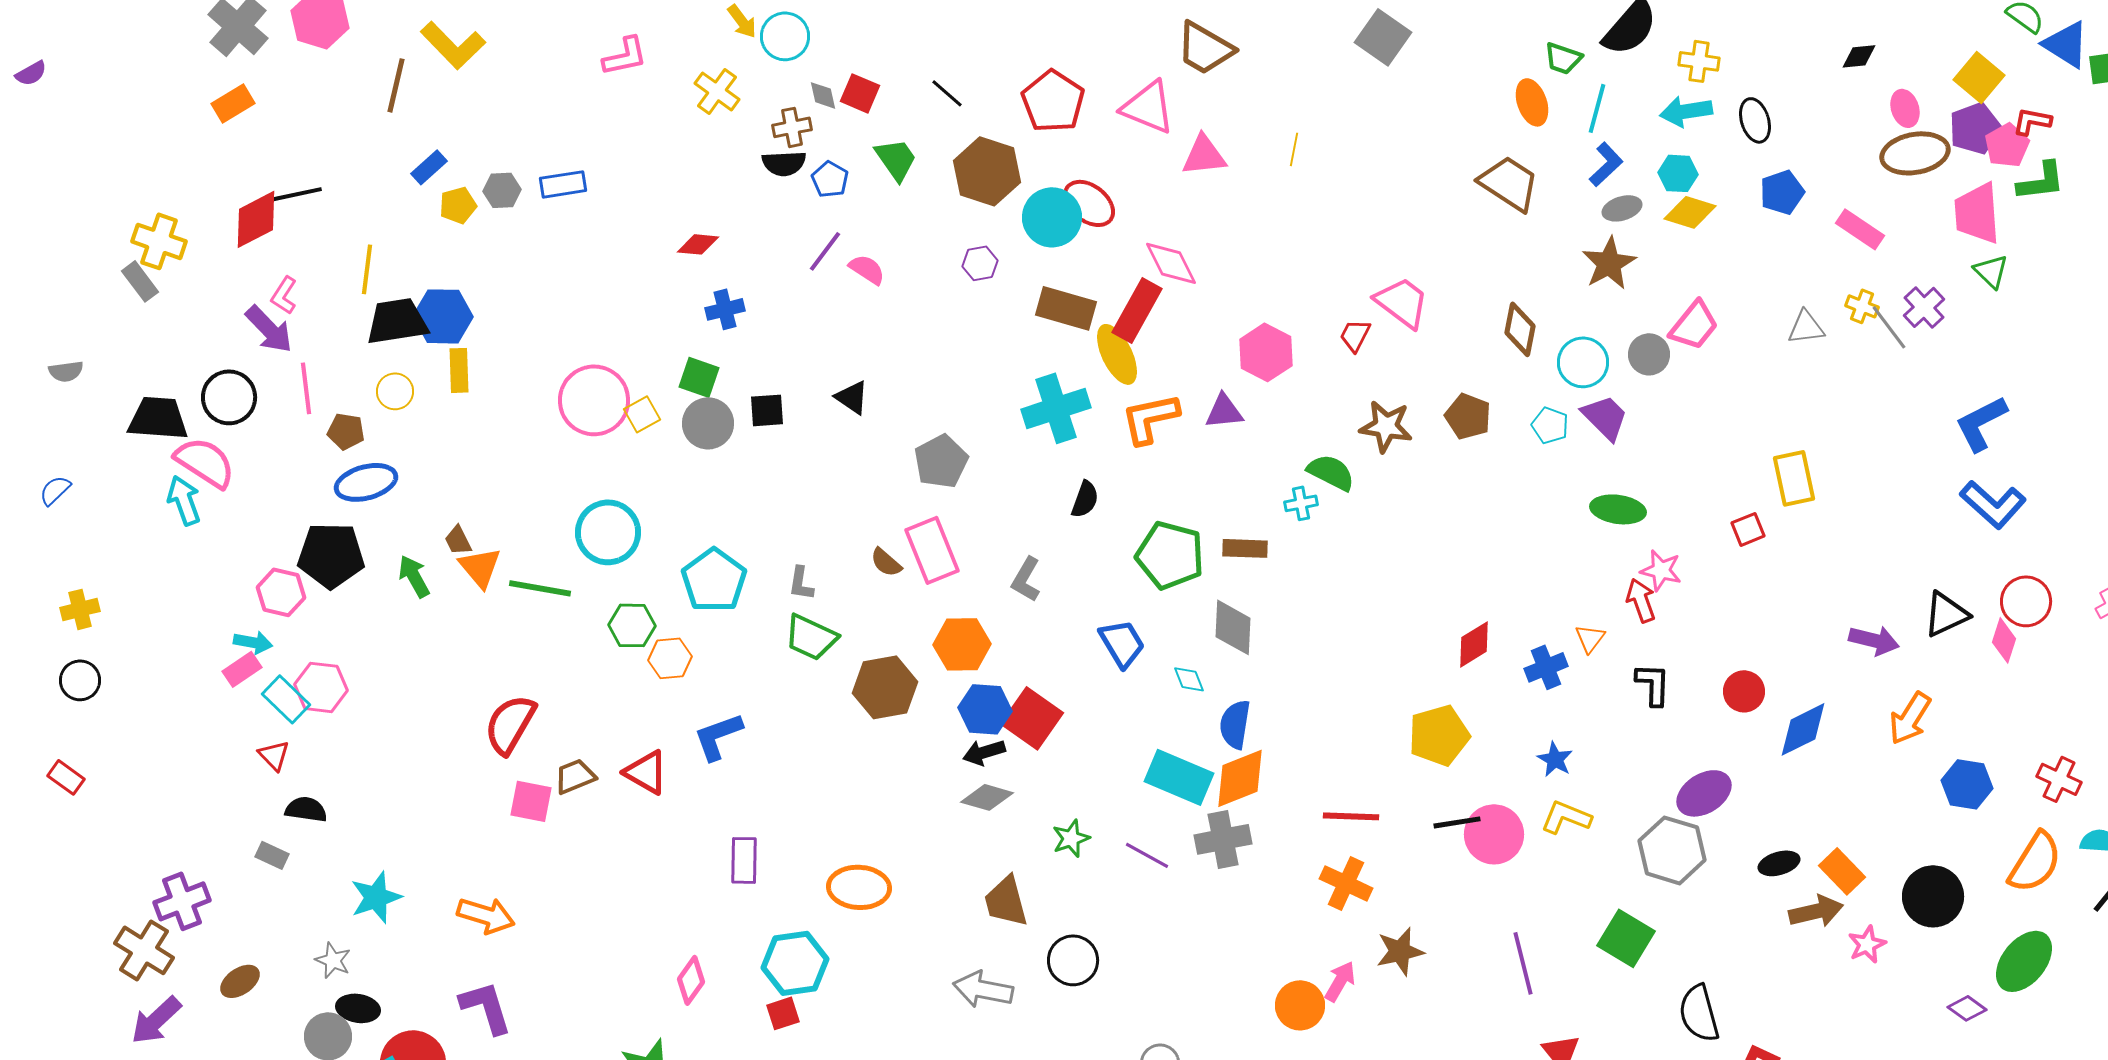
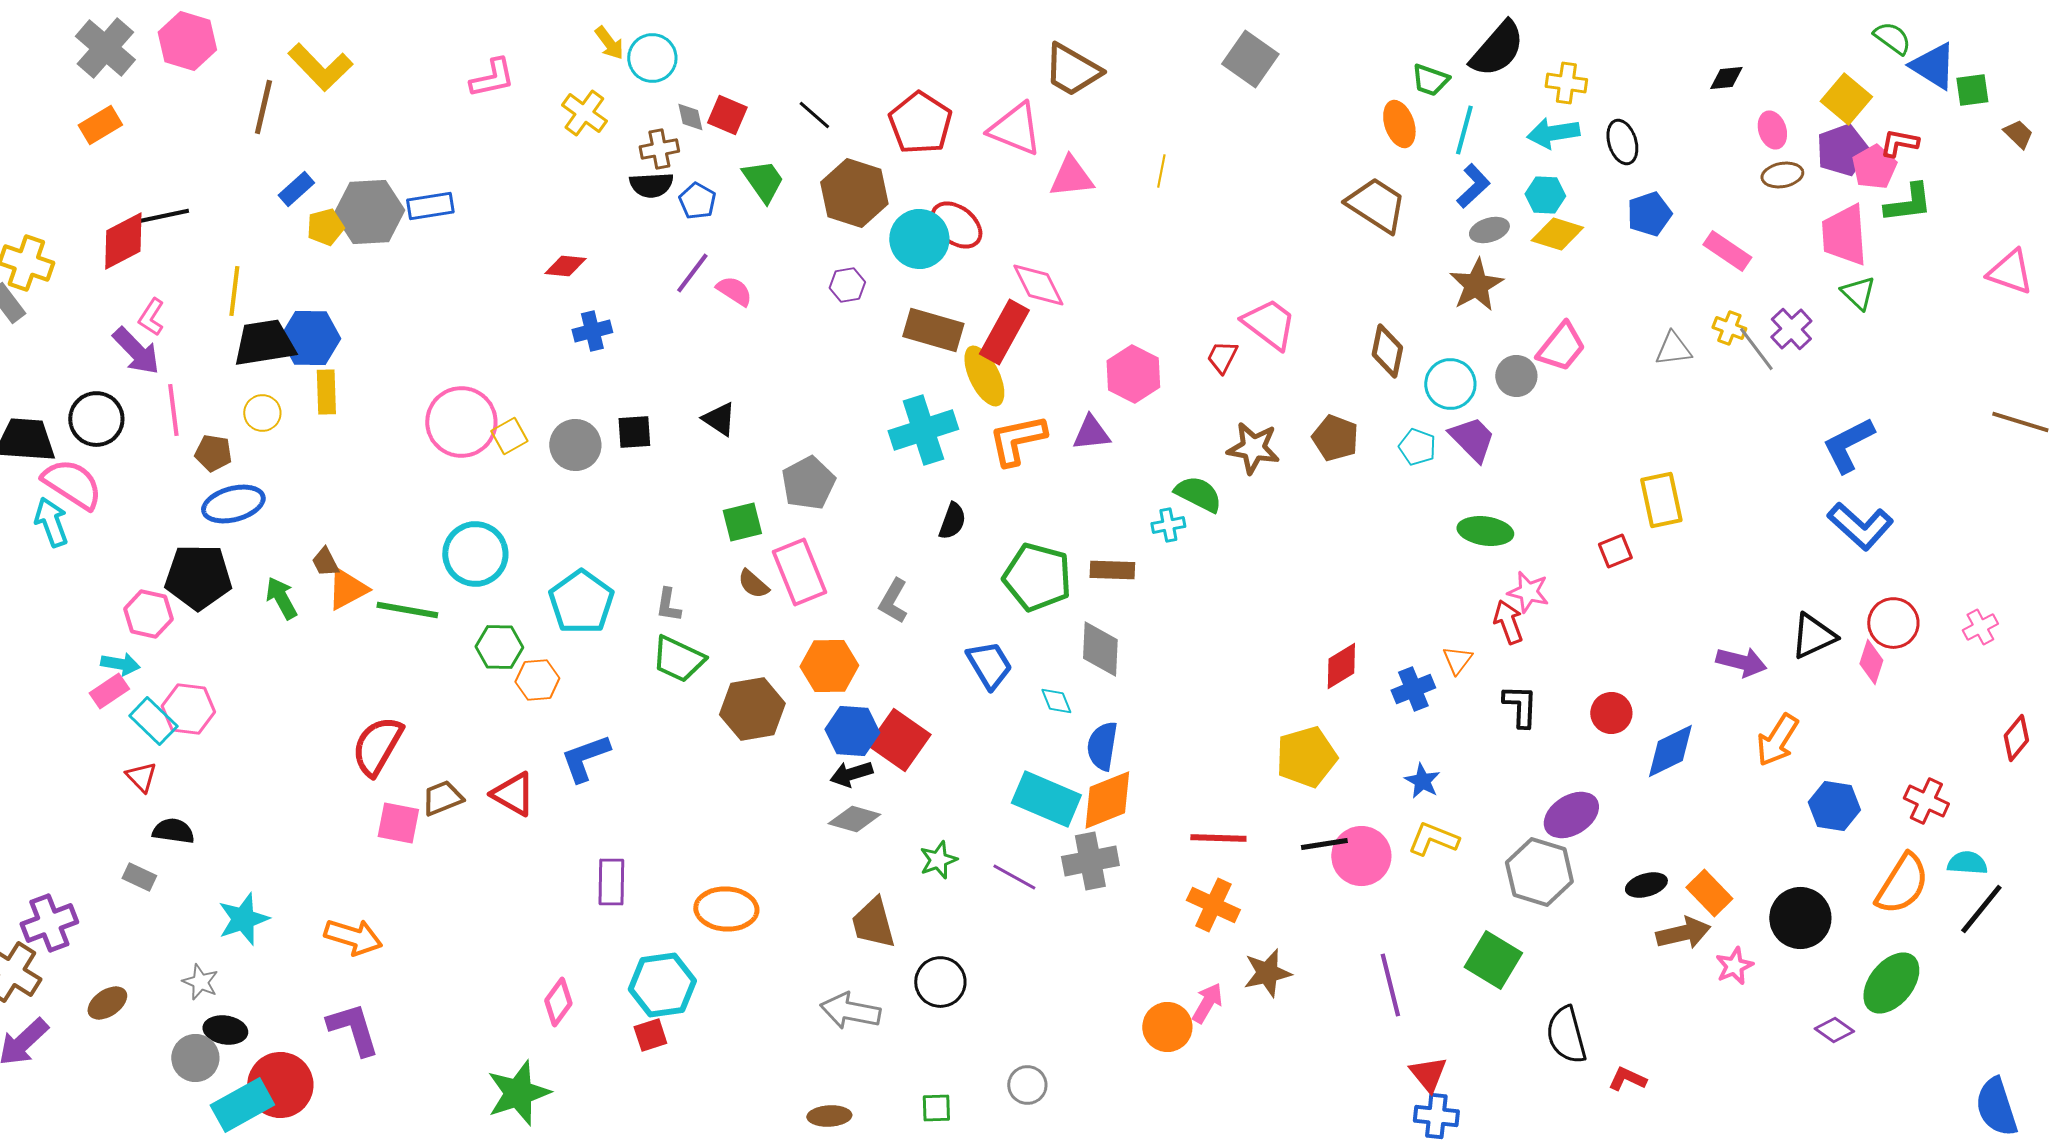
brown ellipse: (1915, 153) -> (1782, 175), size x0.6
gray hexagon: (502, 190) -> (369, 212), size x1.8
green square: (699, 377) -> (742, 522), moved, turned -33
orange triangle: (480, 567) -> (347, 589), turned 42

